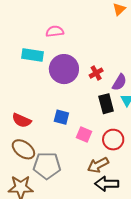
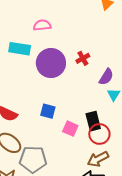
red cross: (96, 73) -> (83, 58), moved
black rectangle: (106, 104) -> (93, 121), moved
brown arrow: (98, 165) -> (98, 159), moved

